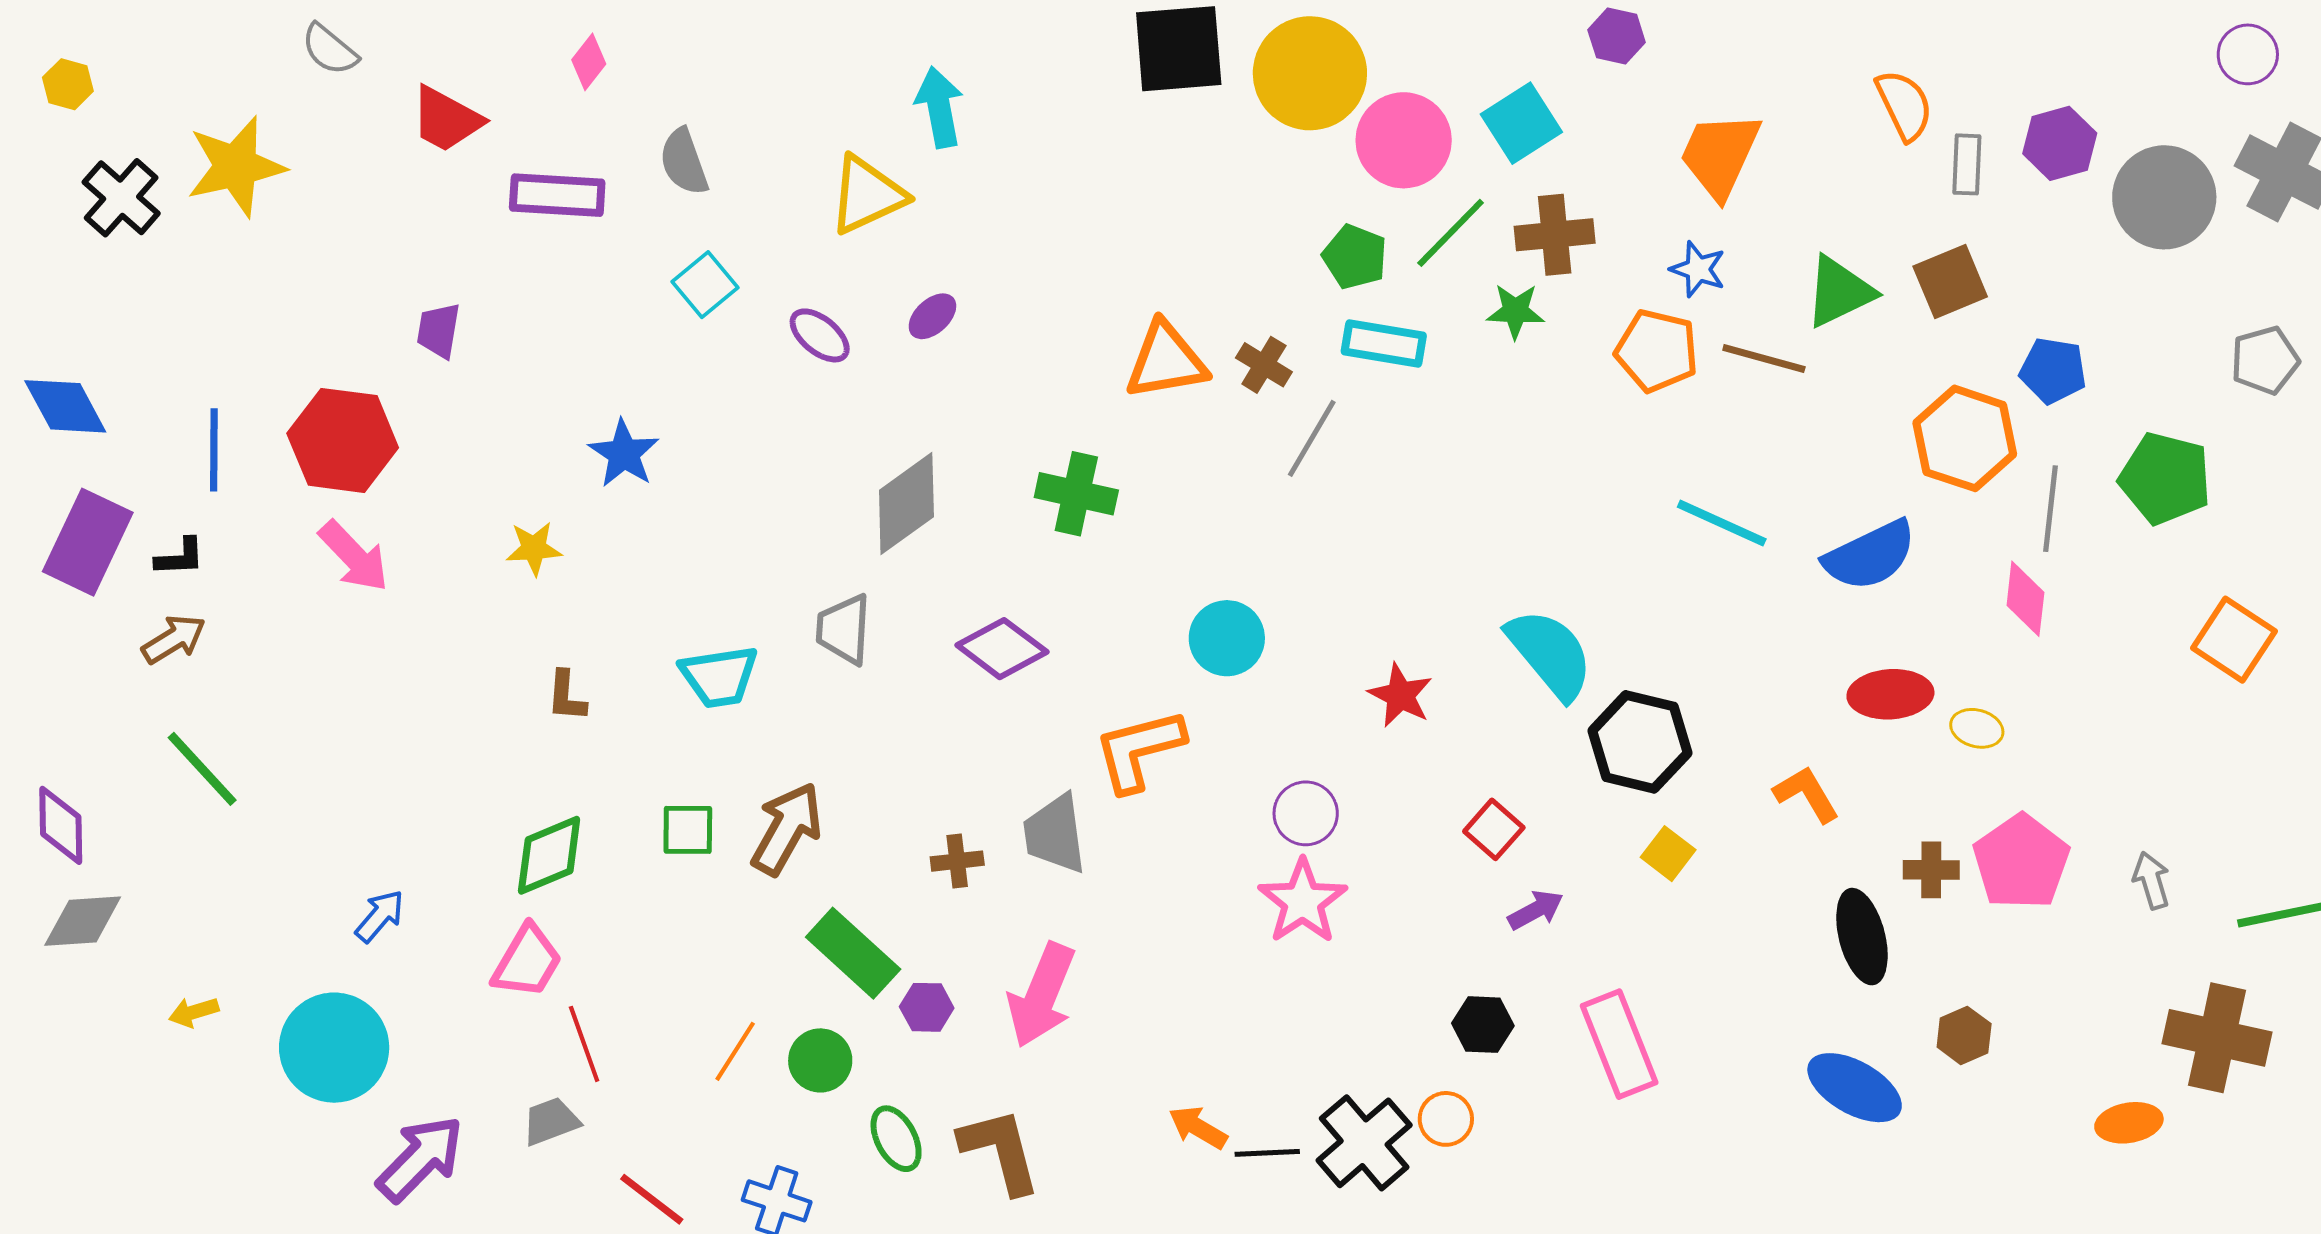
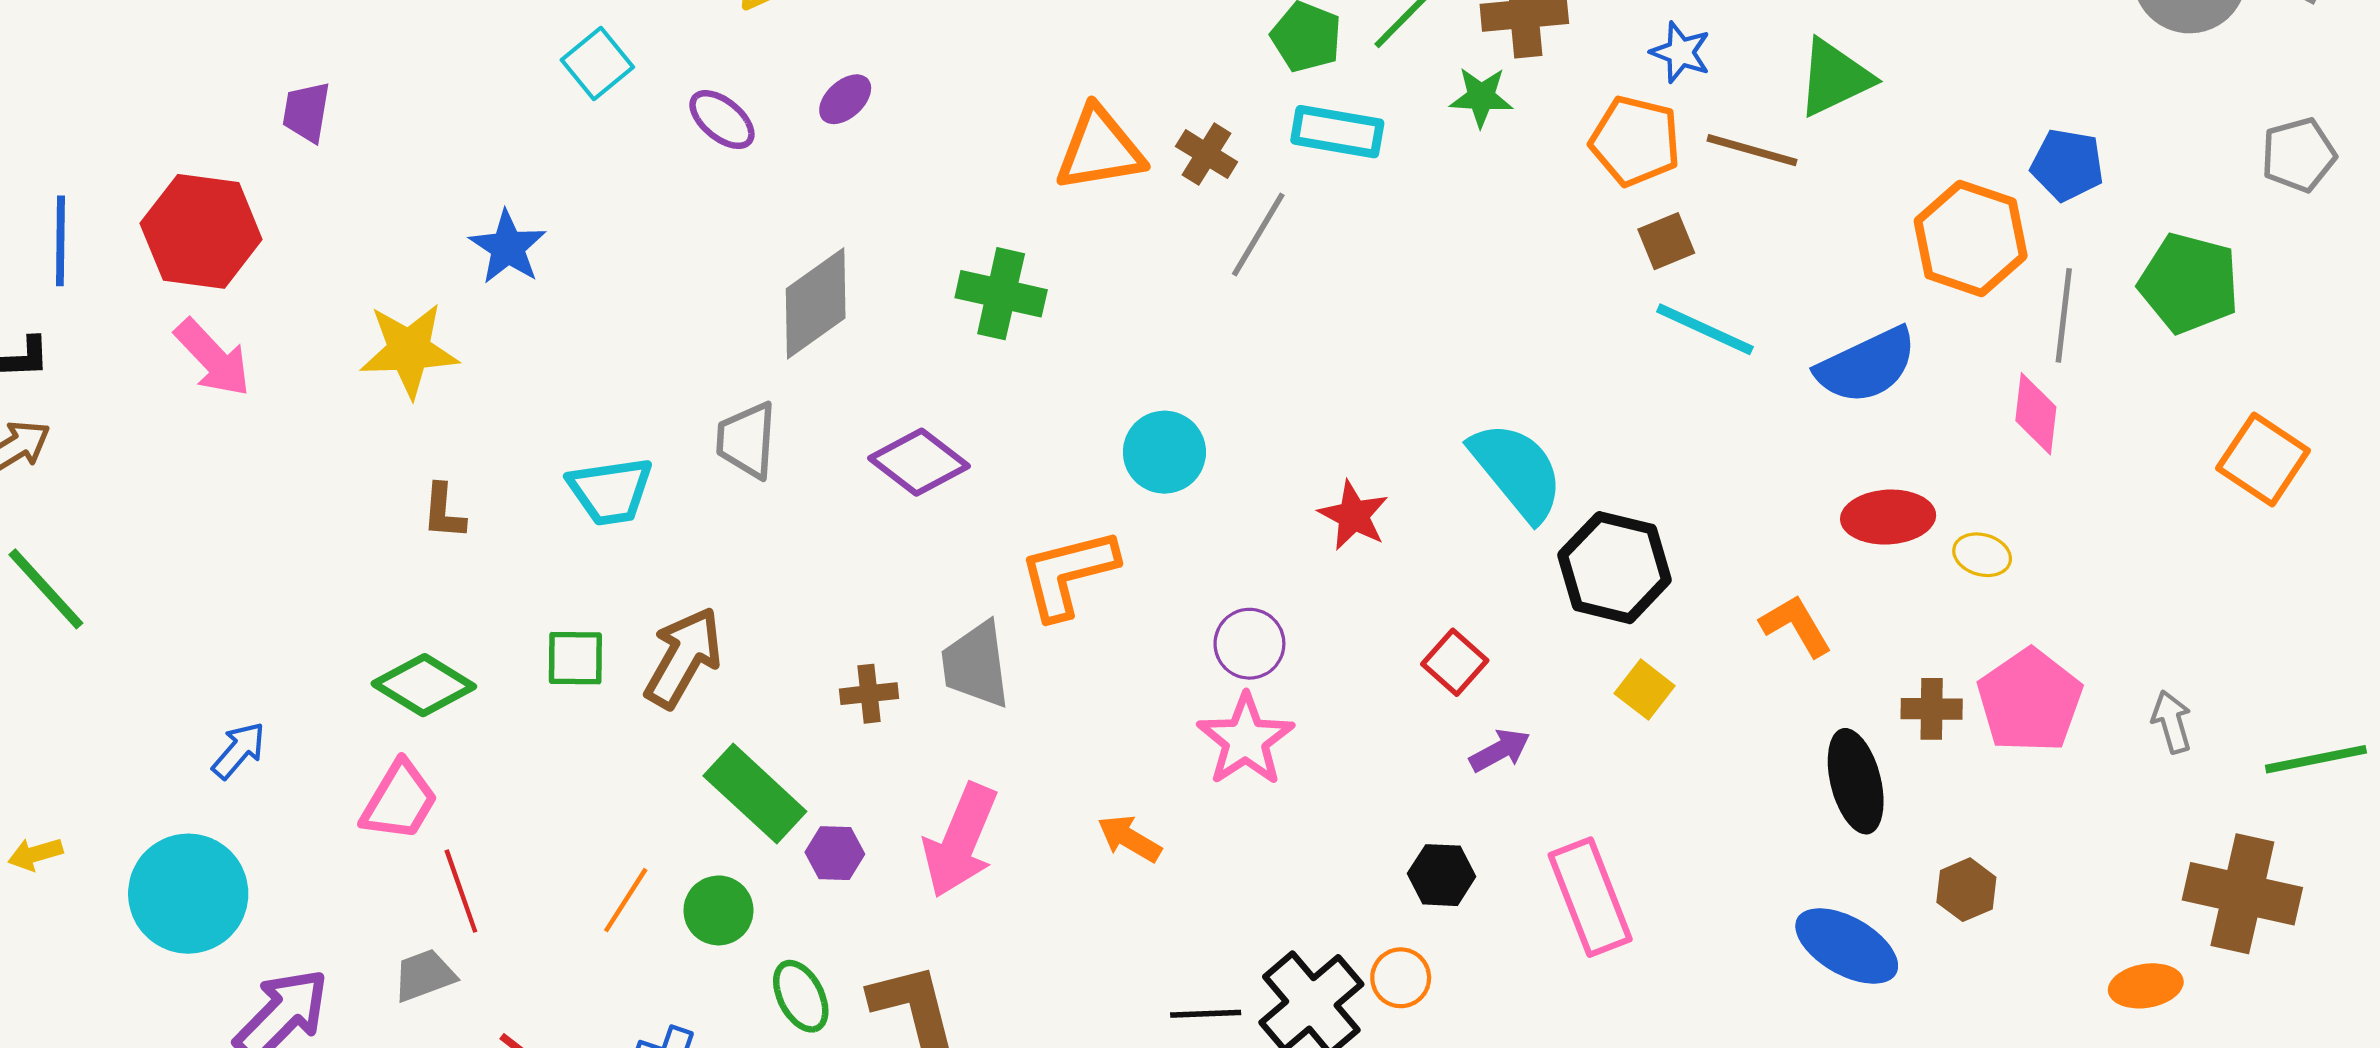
brown square: (1950, 282) -> (1666, 241), moved, size x0.7
yellow star: (534, 548) -> (409, 350), size x1.6
green diamond: (549, 855) -> (424, 685), turned 54
orange arrow: (1198, 1128) -> (1129, 838), moved

